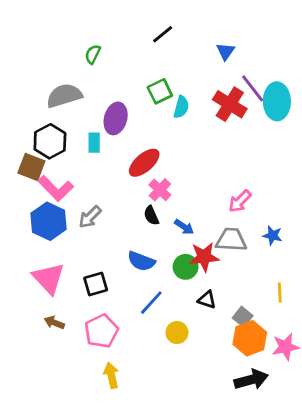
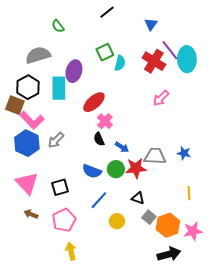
green semicircle: (93, 54) -> (58, 26), turned -64
cyan rectangle: (94, 143) -> (59, 88), size x1.6
pink arrow: (240, 201) -> (161, 98), moved
green circle: (186, 267) -> (116, 169), moved
gray square: (243, 317) -> (149, 217), moved

